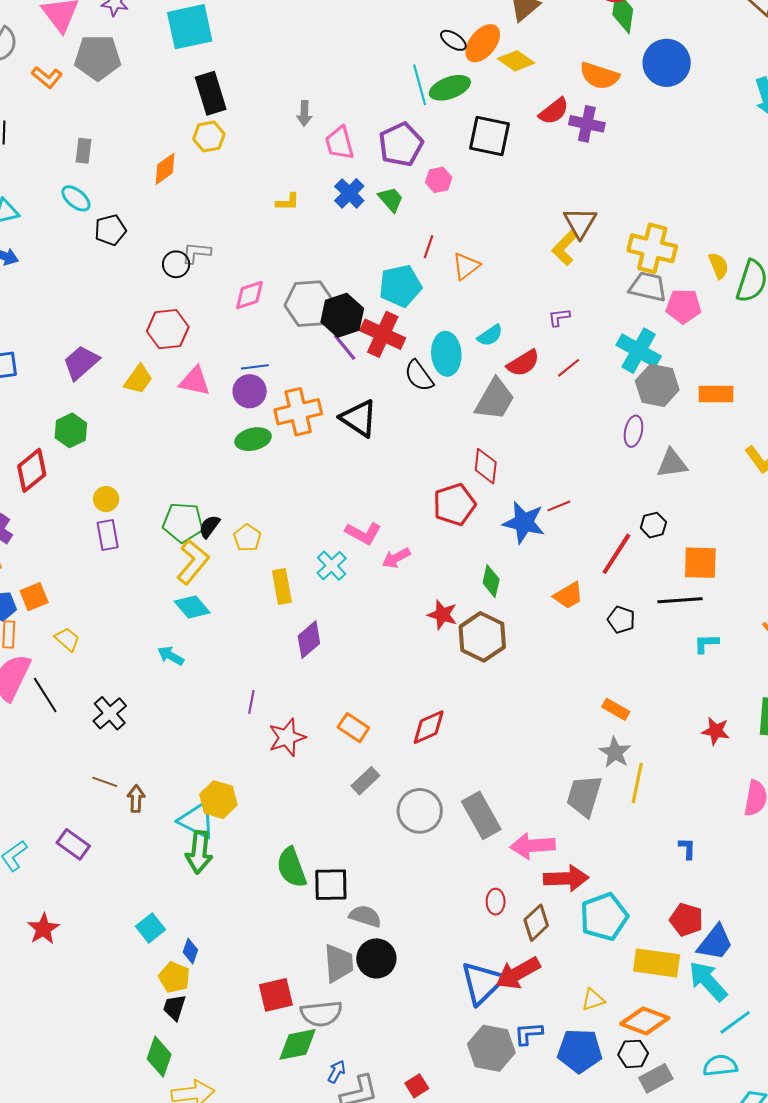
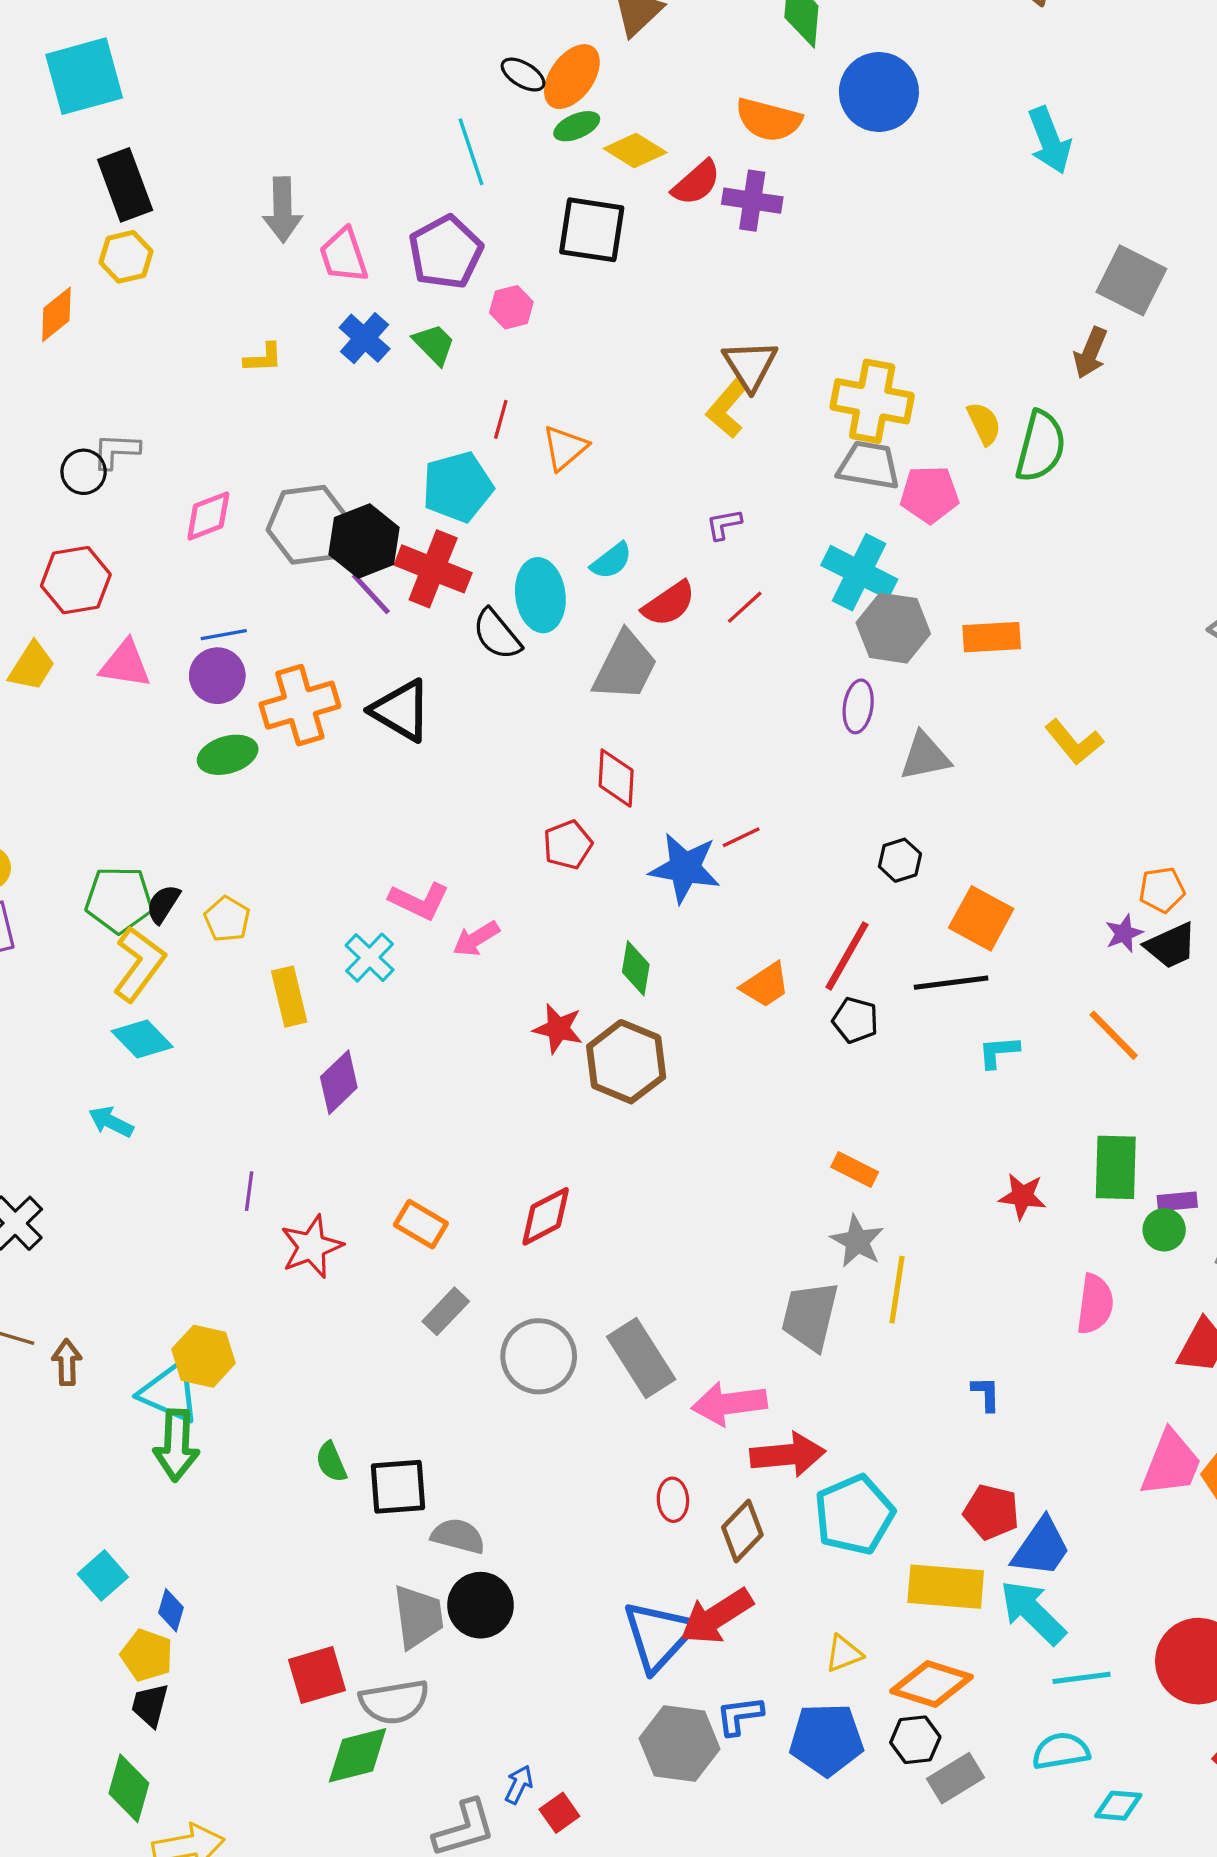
yellow diamond: (516, 61) -> (635, 150), moved
green ellipse: (450, 88) -> (577, 126), moved, size x0.7
gray arrow: (304, 113) -> (282, 210), size x1.5
red pentagon: (454, 505) -> (568, 845), size x0.7
red line: (616, 554) -> (847, 956), moved
orange square: (700, 563) -> (981, 918), turned 30
green semicircle: (292, 867) -> (331, 1462), size x0.6
cyan line: (735, 1022) -> (1082, 1678), turned 32
blue arrow: (337, 1072) -> (519, 1785), moved

